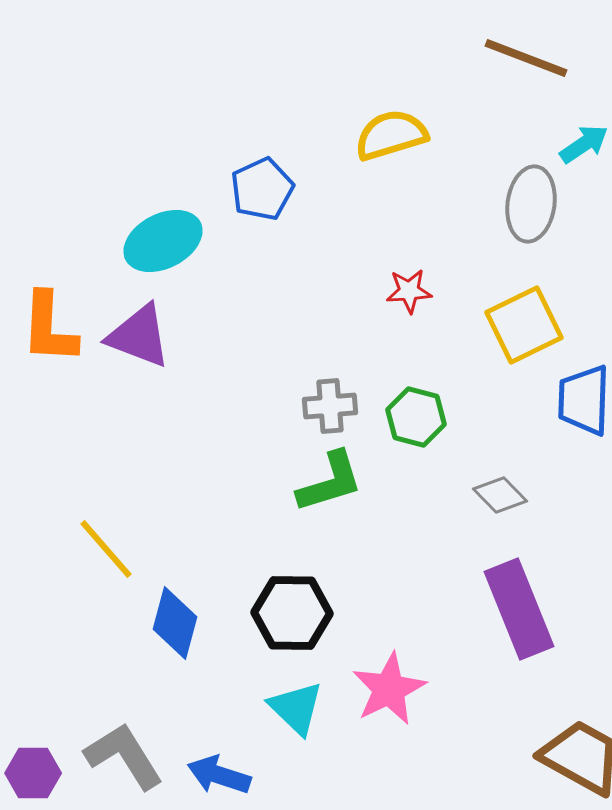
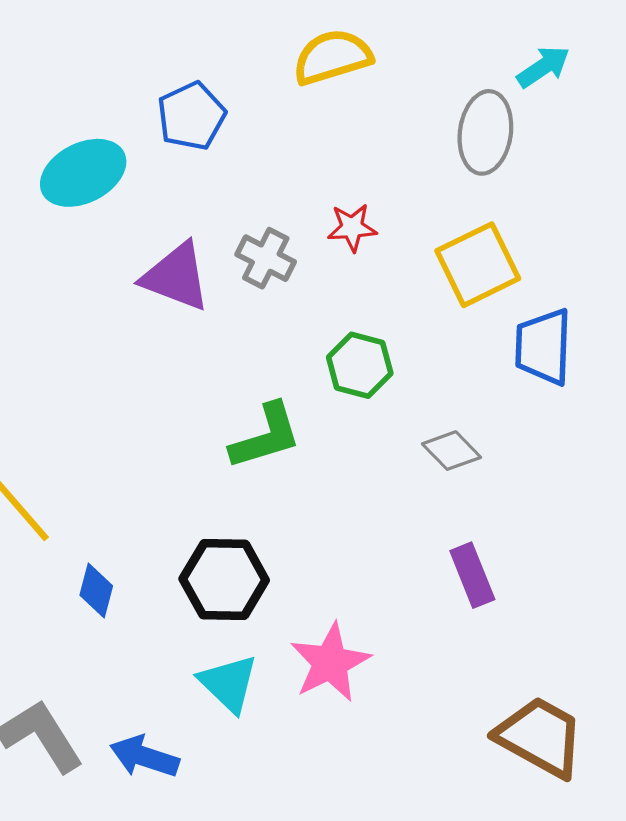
purple triangle: (139, 336) -> (176, 277), moved
gray cross: (330, 406) -> (266, 258), moved, turned 32
purple rectangle: (519, 609) -> (472, 575), size x0.6
blue diamond: (175, 623) -> (96, 590), size x0.7

